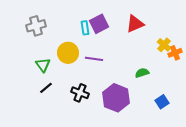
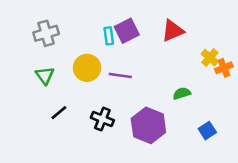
green triangle: (43, 65) -> (45, 75), moved

